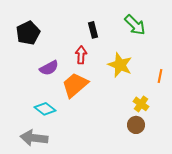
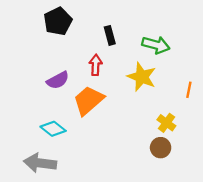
green arrow: (135, 25) -> (156, 45), moved, turned -30
black pentagon: (28, 33) -> (58, 21), moved

